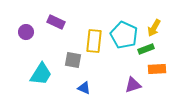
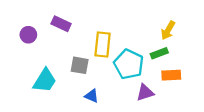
cyan pentagon: (124, 35) -> (129, 64), moved

